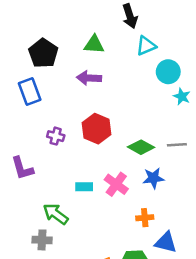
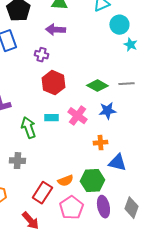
red hexagon: (96, 129) -> (53, 83), moved
purple cross: (56, 136) -> (41, 55), moved
green arrow: (56, 214) -> (28, 128), moved, turned 35

